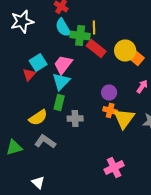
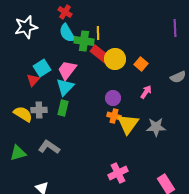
yellow circle: (125, 50) -> (115, 59), moved
yellow semicircle: (38, 118) -> (23, 114), moved, turned -114
gray cross: (75, 118) -> (39, 110), moved

